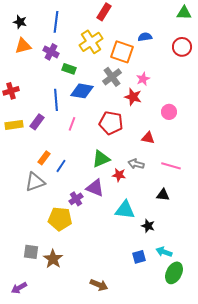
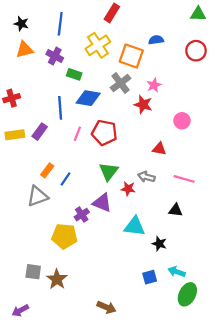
red pentagon: (111, 123) -> (104, 133), moved
green triangle: (101, 159) -> (109, 171), turned -30

